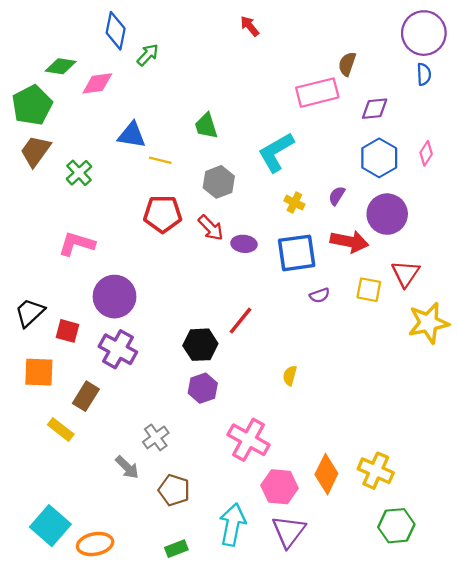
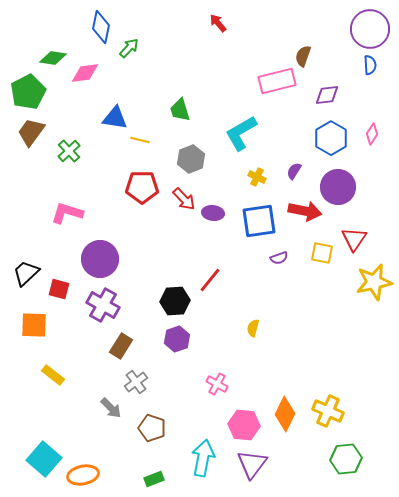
brown rectangle: (86, 396) -> (121, 346), moved
pink cross: (249, 440) -> (217, 384), size x0.6

